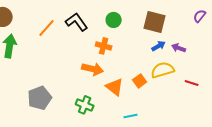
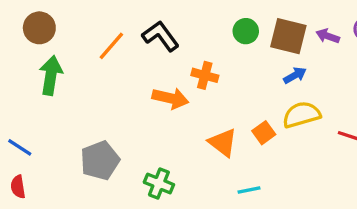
green circle: (114, 20) -> (246, 31), moved
purple arrow: (179, 48) -> (328, 36), moved
orange arrow: (93, 69) -> (170, 98), moved
green cross: (85, 105) -> (159, 183), moved

